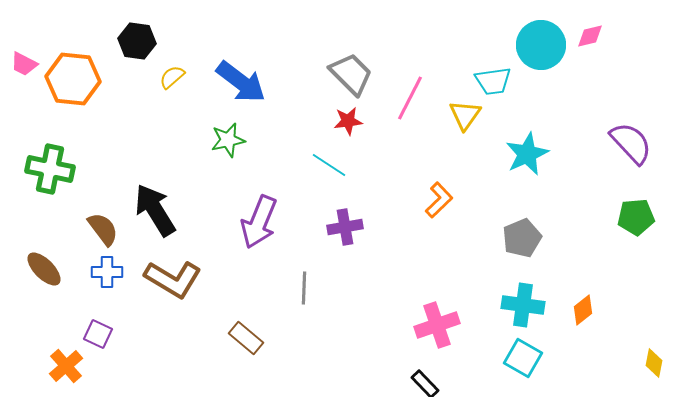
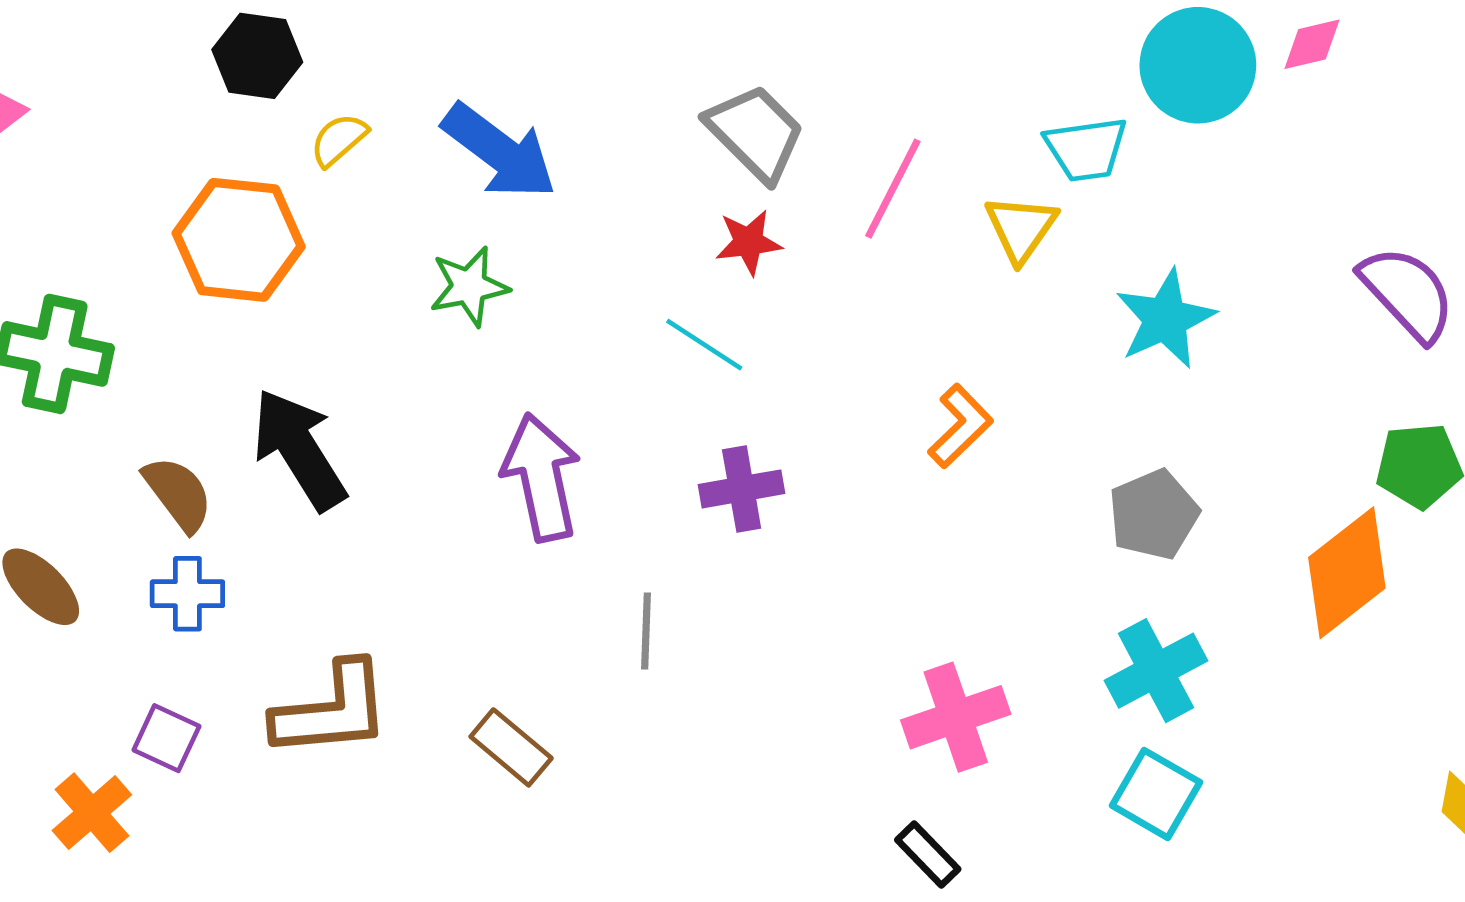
orange hexagon: (73, 79) -> (239, 240), moved
purple arrow: (259, 222) -> (541, 477), turned 146
brown L-shape: (173, 279) -> (332, 710), moved, turned -36
cyan cross: (523, 305) -> (1156, 671), turned -36
orange diamond: (583, 310) -> (1347, 573), moved, size x1.8

